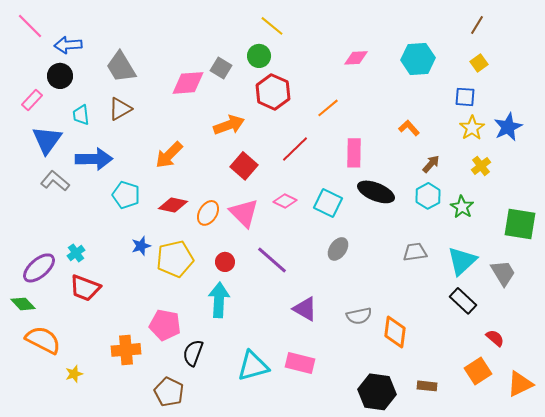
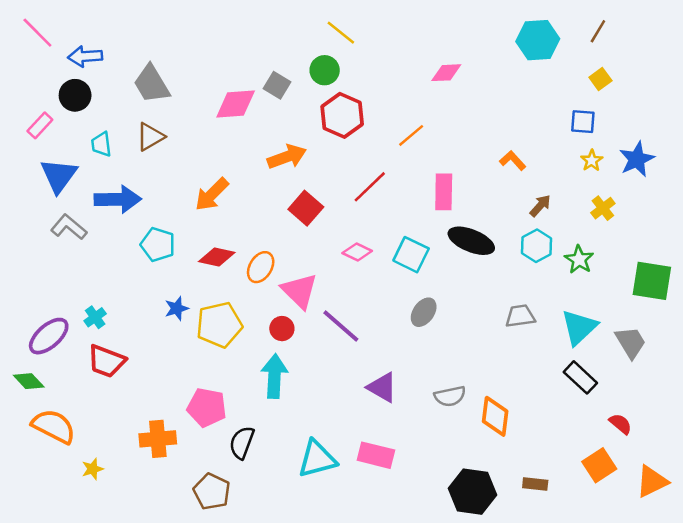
cyan hexagon: (418, 59) -> (538, 40), moved
yellow star: (472, 128) -> (592, 160), size x0.7
pink triangle: (244, 213) -> (299, 291), moved

